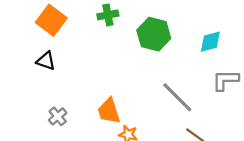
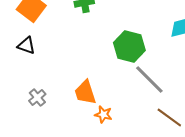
green hexagon: (154, 34) -> (129, 46), moved

